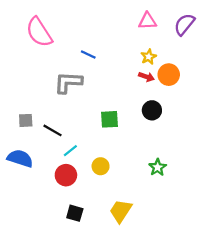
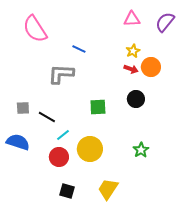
yellow circle: (101, 166) -> (90, 149), size x1.6

